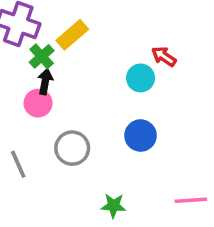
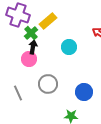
cyan circle: (141, 78) -> (69, 47), moved
blue circle: (141, 136) -> (84, 92), moved

